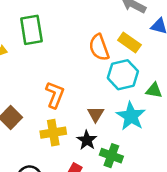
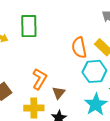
brown triangle: (96, 114) -> (59, 93), moved

